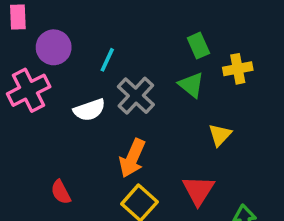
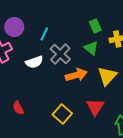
yellow triangle: (220, 135) -> (107, 76), size x1.5
orange arrow: (132, 158) -> (76, 75), moved, turned -130

